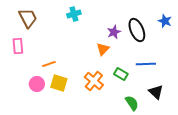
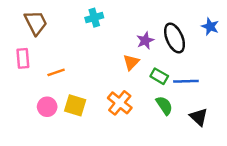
orange line: (49, 64) -> (56, 72), moved
green rectangle: (121, 74) -> (159, 76), moved
green semicircle: (132, 103) -> (164, 105), moved

